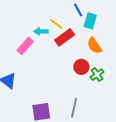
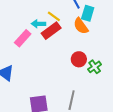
red rectangle: (65, 37) -> (51, 31), moved
orange semicircle: (94, 46) -> (81, 26), moved

